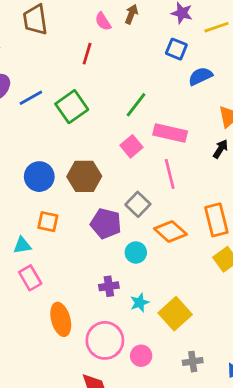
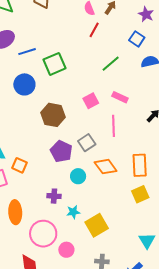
red line: (87, 54) -> (94, 30), moved
green line: (136, 105) -> (111, 64), moved
pink rectangle: (170, 133) -> (120, 97), size x0.7
blue circle: (39, 177) -> (24, 84), moved
orange square: (48, 222) -> (19, 165), moved

